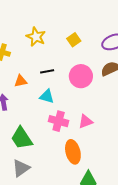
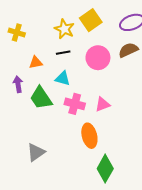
yellow star: (36, 37) -> (64, 29), moved
yellow square: (74, 40) -> (91, 20), size x1.5
green trapezoid: (22, 138) -> (41, 98), moved

